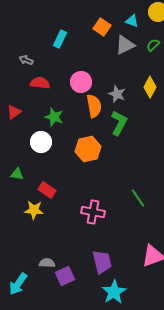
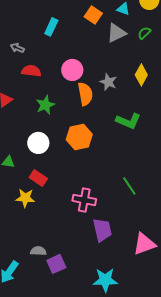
green star: (54, 117) -> (45, 105), turned 30
green L-shape: (119, 123) -> (128, 121), moved, turned 85
white circle: (41, 142) -> (38, 143), moved
purple trapezoid: (102, 262) -> (102, 230), moved
cyan star: (114, 292) -> (105, 280), turned 30

